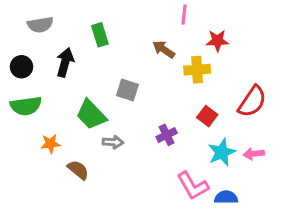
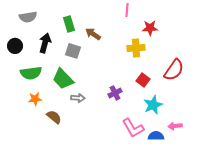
brown arrow: (164, 49) -> (93, 34), moved
gray square: (127, 90) -> (73, 51), moved
green semicircle: (26, 106) -> (31, 73), moved
pink arrow: (254, 154) -> (175, 126), moved

